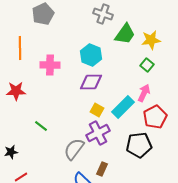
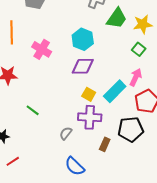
pink cross: (50, 65) -> (42, 49), turned 30
purple cross: (98, 133) -> (90, 117), turned 30
gray semicircle: (74, 149) -> (66, 133), size x0.6
brown rectangle: (102, 169) -> (105, 144), moved

